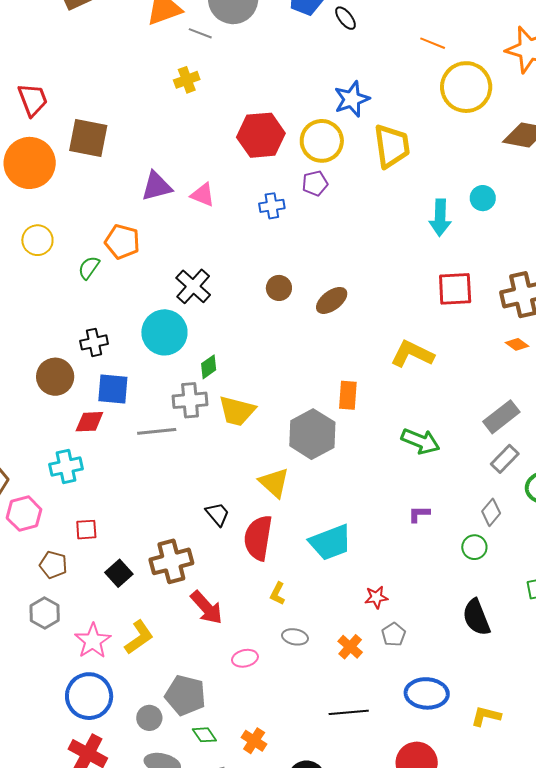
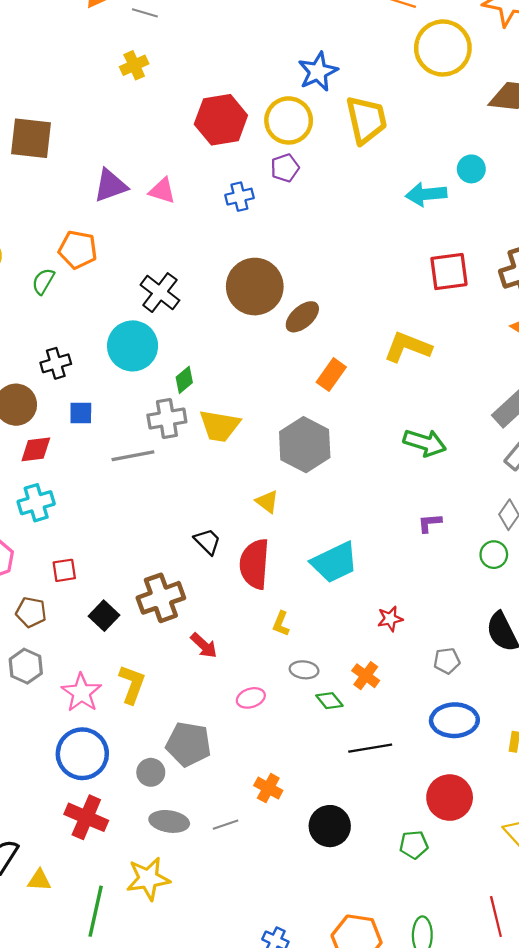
cyan arrow: (440, 218) -> (426, 194), turned 87
brown circle: (279, 288) -> (255, 287), size x2.0
brown ellipse: (332, 300) -> (302, 317), moved
blue square: (113, 389) -> (81, 413), size x0.7
orange rectangle: (348, 395) -> (331, 375), moved, turned 36
red diamond: (89, 422) -> (36, 449), moved
yellow triangle: (274, 483) -> (267, 502), size x0.7
red arrow: (207, 608) -> (204, 645), size x0.7
gray pentagon: (394, 634) -> (447, 661), moved, turned 30
yellow L-shape: (139, 637) -> (132, 684), turned -30
green diamond: (204, 735) -> (329, 701), moved

